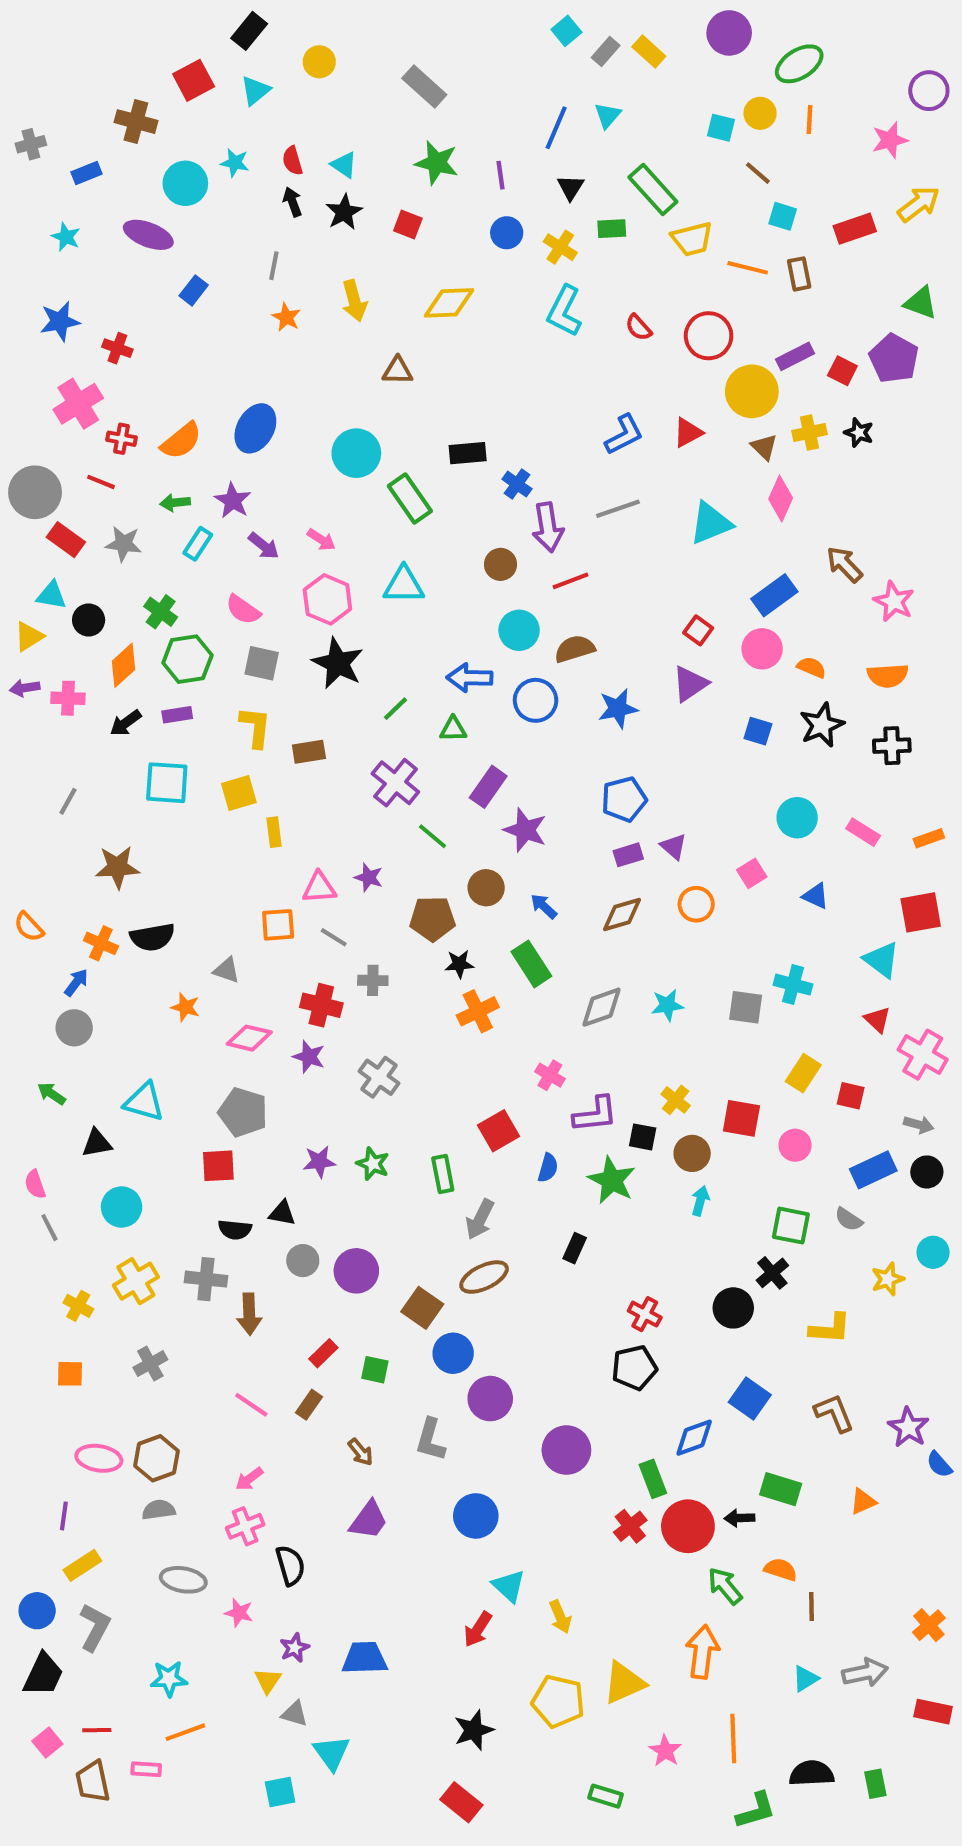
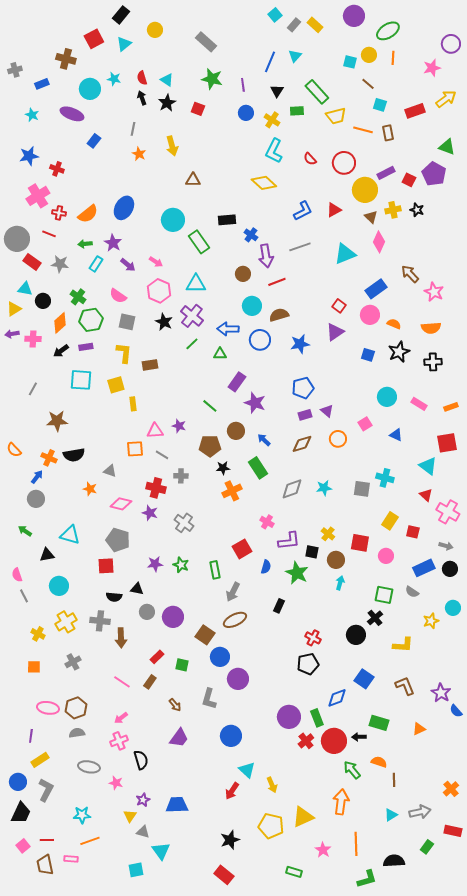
yellow diamond: (449, 303) -> (264, 183), moved, turned 45
black star: (338, 663) -> (164, 322), size x0.7
purple cross: (395, 783) -> (192, 316), moved
purple circle: (566, 1450) -> (289, 717), moved
green rectangle: (875, 1784) -> (427, 847), moved, turned 48

